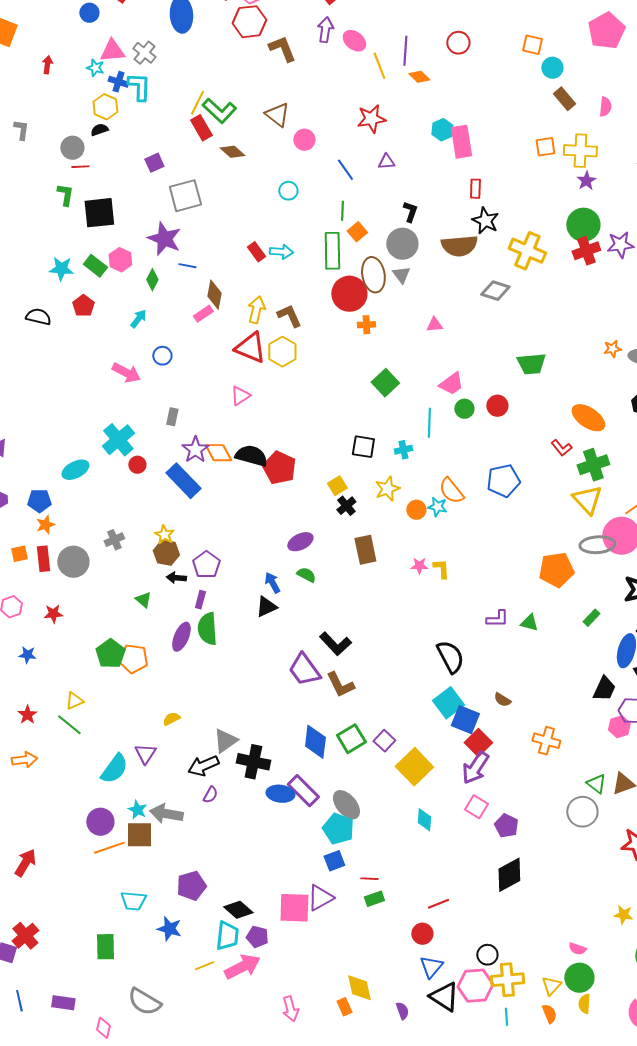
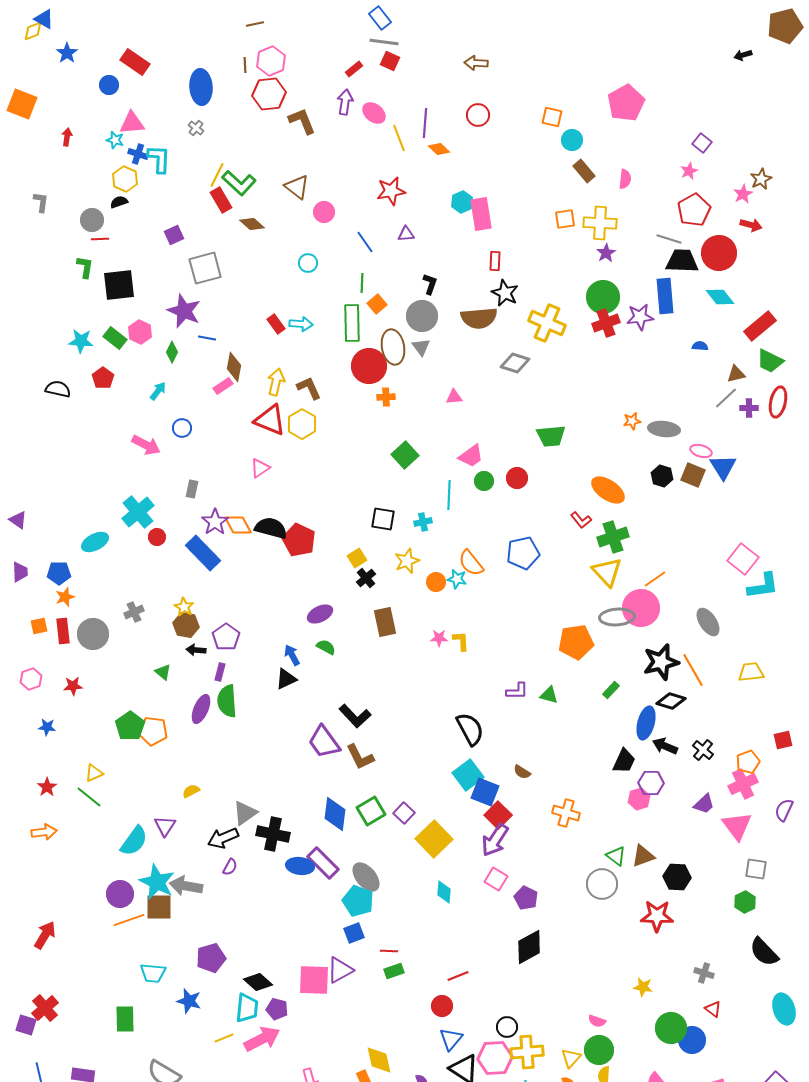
gray cross: (144, 53) -> (196, 128), moved, size x0.7
cyan star: (137, 810) -> (157, 882), size x1.8

